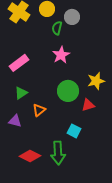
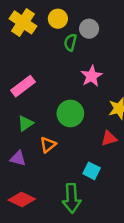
pink star: (61, 55) -> (92, 76), moved
green circle: (68, 91) -> (70, 113), moved
red diamond: (30, 156) -> (22, 200), moved

